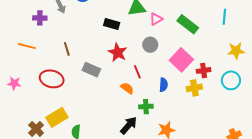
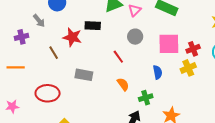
brown line: (67, 49) -> (54, 53), moved
red star: (118, 52) -> (72, 37), moved
pink square: (181, 60) -> (169, 44), turned -30
red line: (137, 72) -> (118, 57), moved
orange semicircle: (127, 88) -> (123, 84), turned 32

